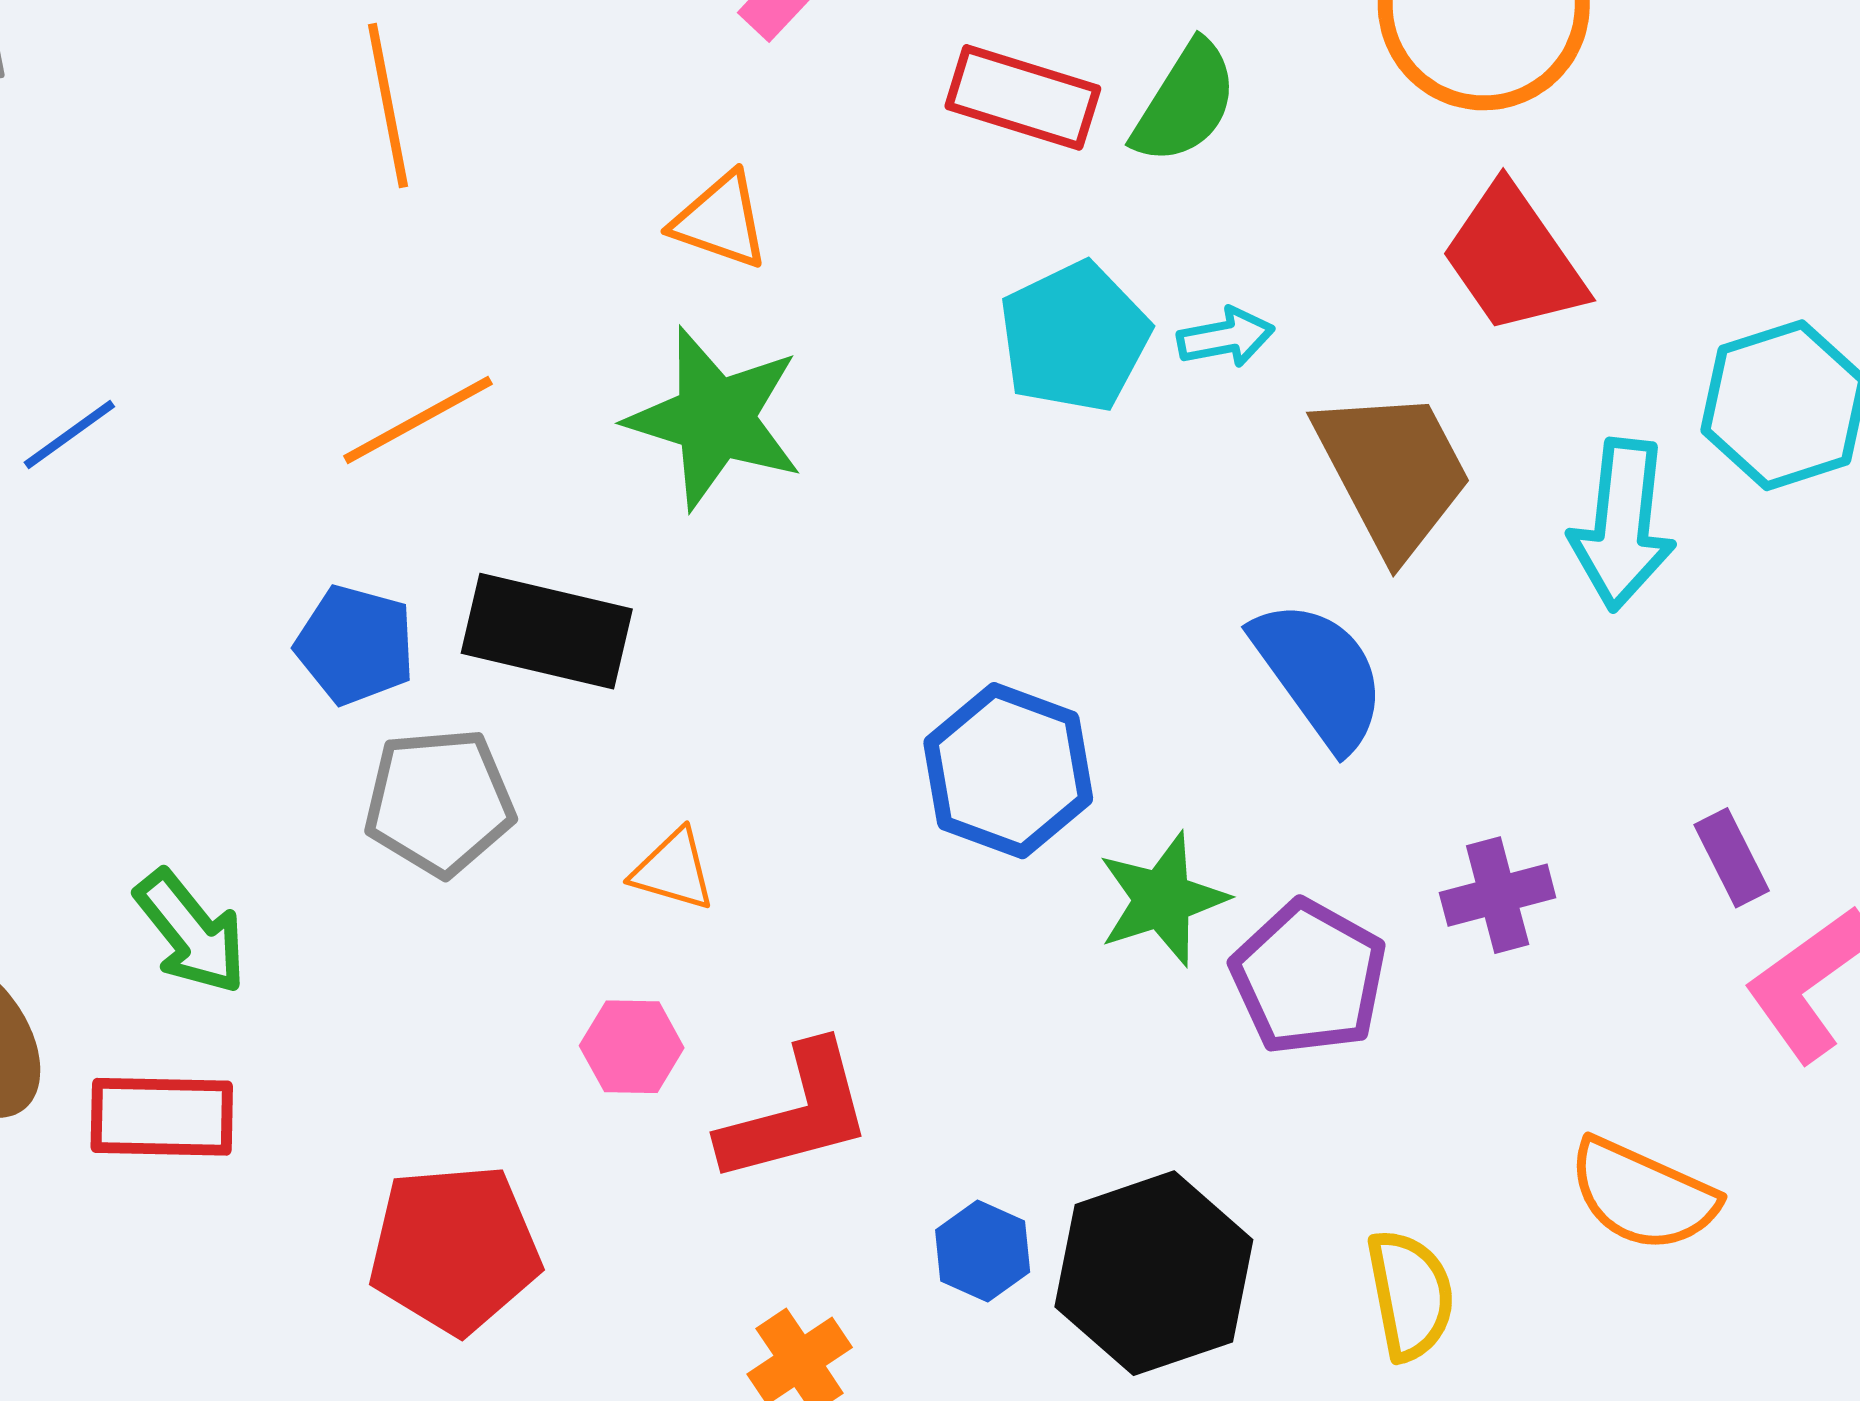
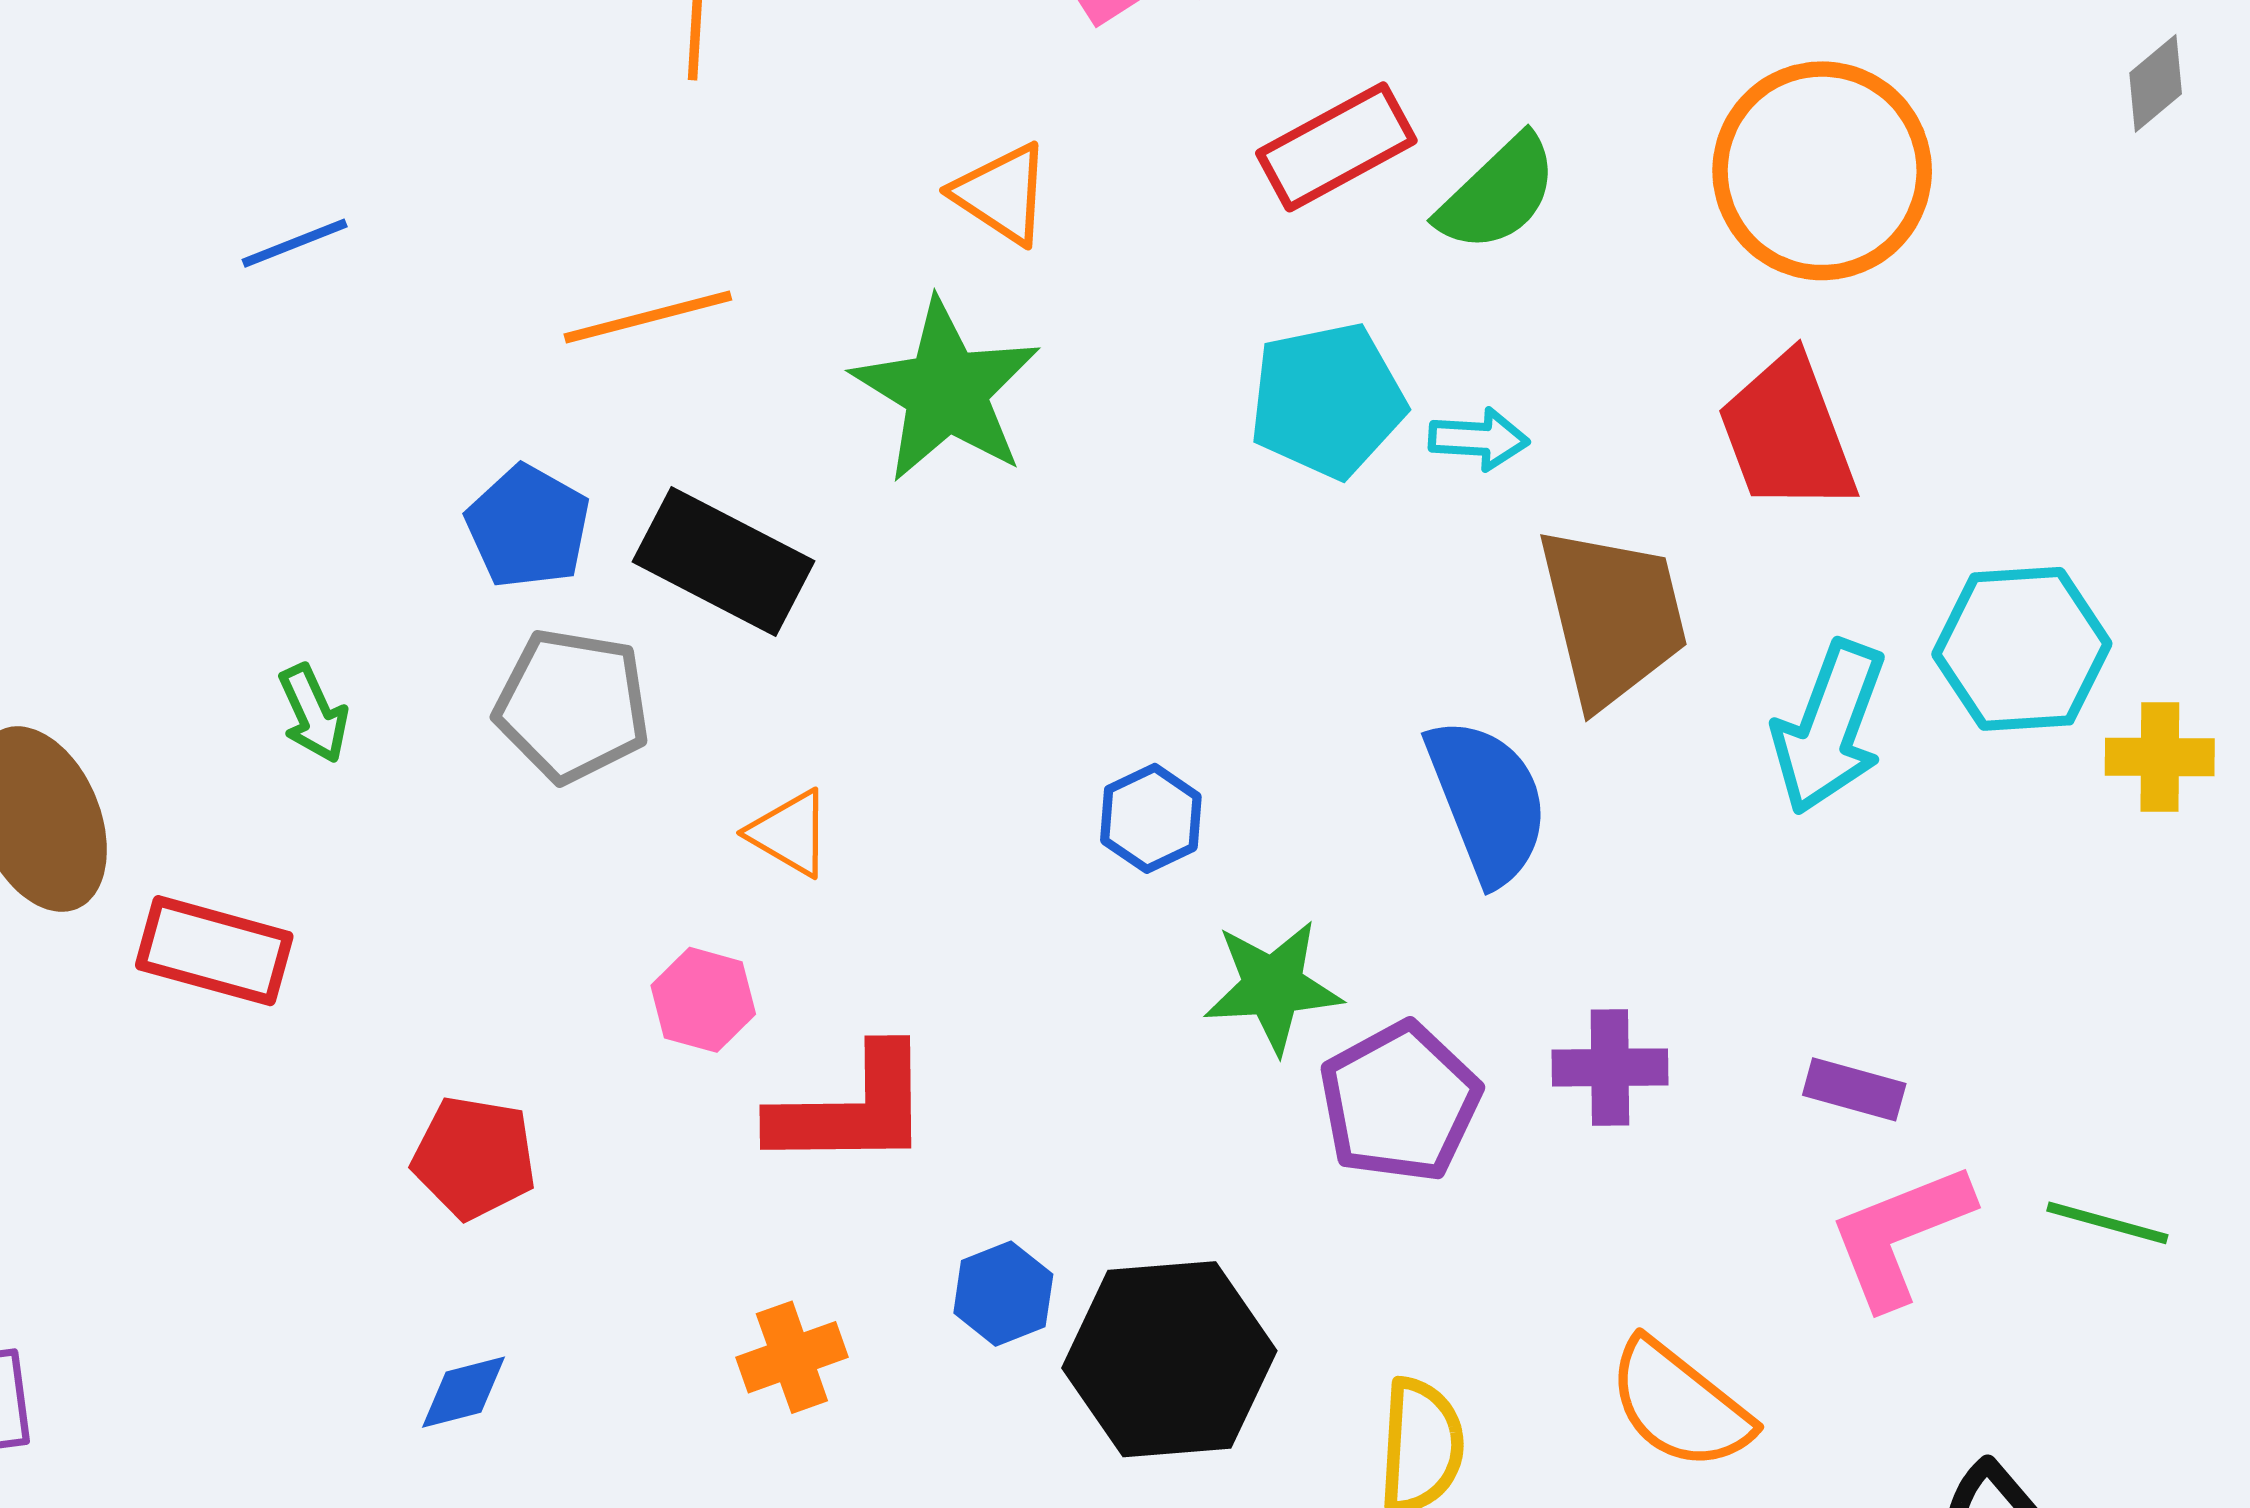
red rectangle: (1023, 97) -> (1336, 147), turned -60
blue hexagon: (1008, 771) -> (1151, 818), size x0.6
purple rectangle: (1732, 858) -> (1854, 1089), turned -62
green arrow: (191, 932) -> (313, 714), moved, size x0.7
red pentagon: (455, 1249) -> (474, 1157), size x0.7

